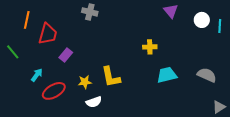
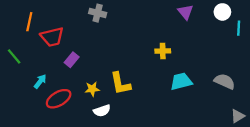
white circle: (202, 20) -> (222, 12), moved
red trapezoid: (48, 34) -> (52, 37), turned 60

